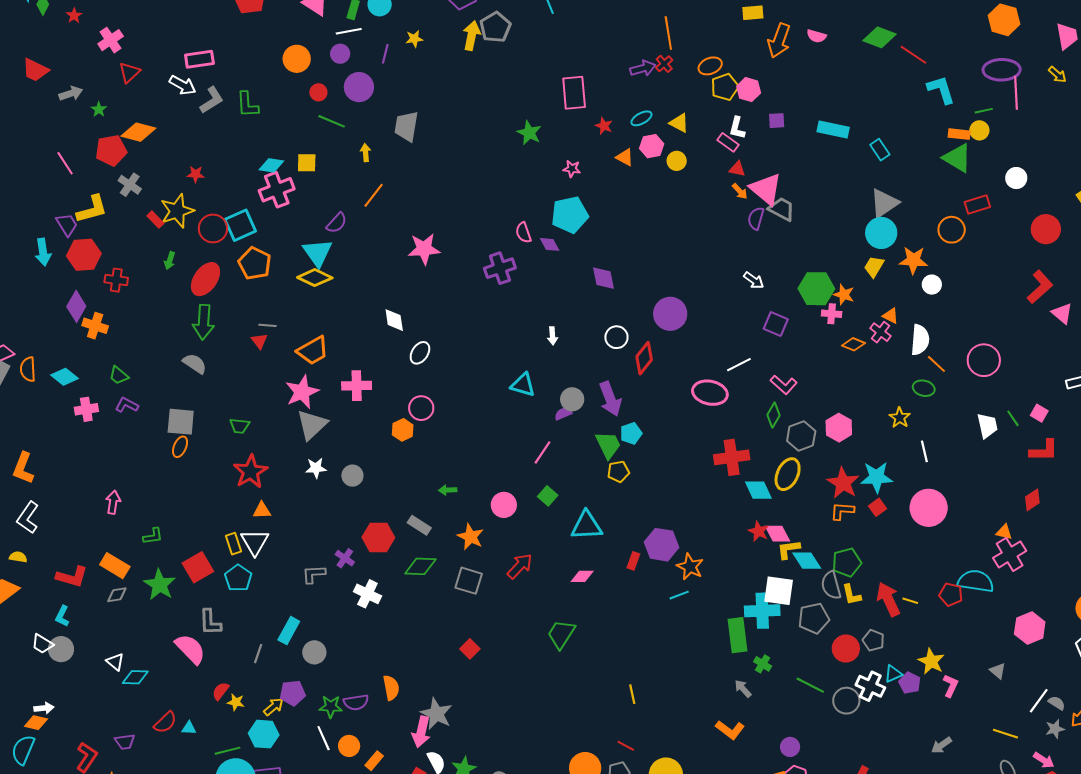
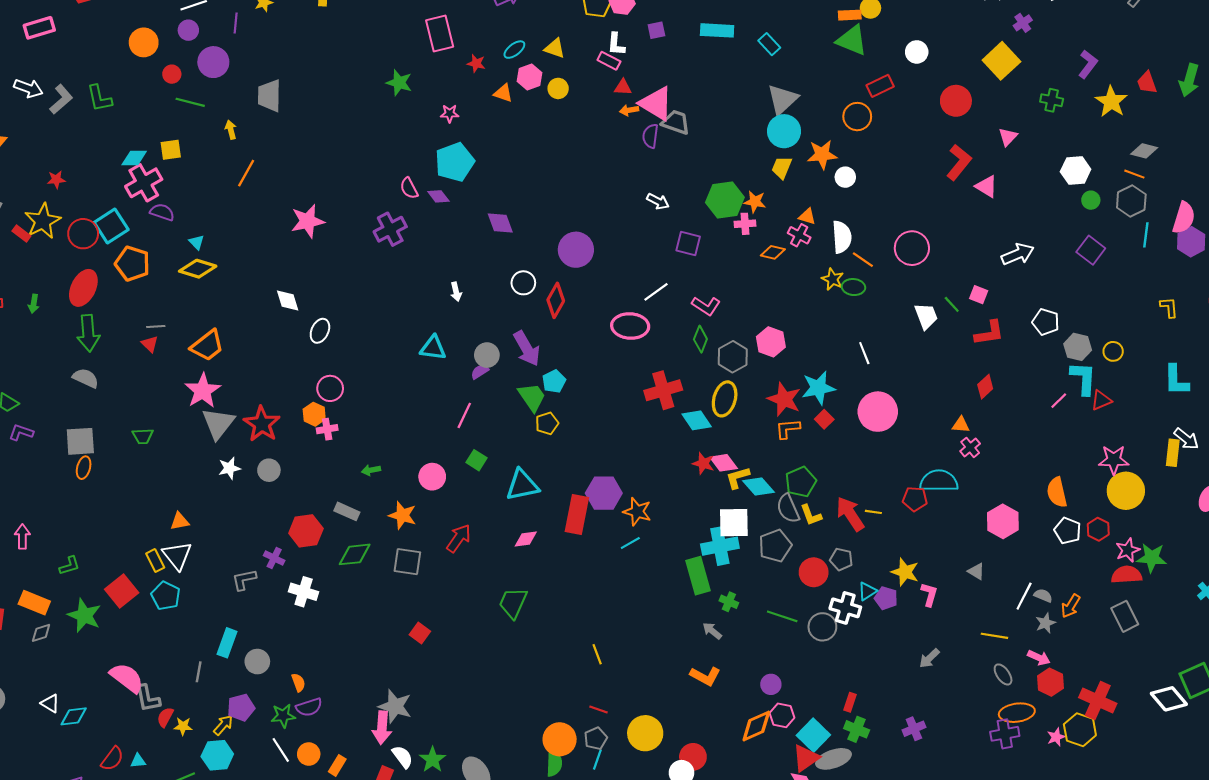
pink rectangle: (199, 59) -> (39, 28), moved
orange arrow: (740, 191) -> (629, 110), turned 132
purple semicircle: (337, 223) -> (162, 212), moved, turned -105
cyan triangle: (318, 253) -> (197, 242), size x0.5
green arrow: (170, 261) -> (34, 304), moved
pink cross: (357, 386) -> (327, 429), moved, size x0.7
yellow star: (900, 418) -> (833, 279), moved
red star: (251, 472) -> (262, 424), moved
pink cross: (1010, 554) -> (970, 447), size x0.6
red rectangle: (633, 561) -> (577, 515), size x2.0
gray L-shape: (210, 622) -> (148, 698), moved
orange semicircle: (391, 688) -> (298, 683), moved, size x0.7

